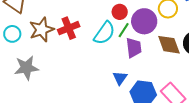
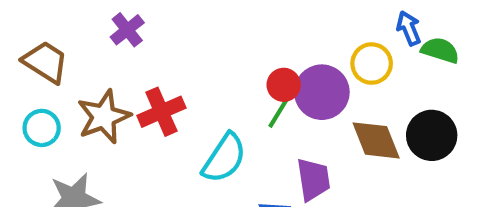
red circle: (120, 12) -> (284, 85), moved
cyan semicircle: (104, 33) -> (224, 158), moved
purple trapezoid: (134, 48) -> (313, 179), moved

